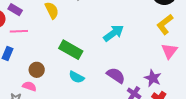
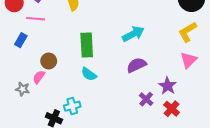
green rectangle: (71, 50) -> (87, 45), turned 50
purple semicircle: (116, 75) -> (137, 65), moved, turned -66
pink semicircle: (29, 86) -> (39, 77), turned -80

